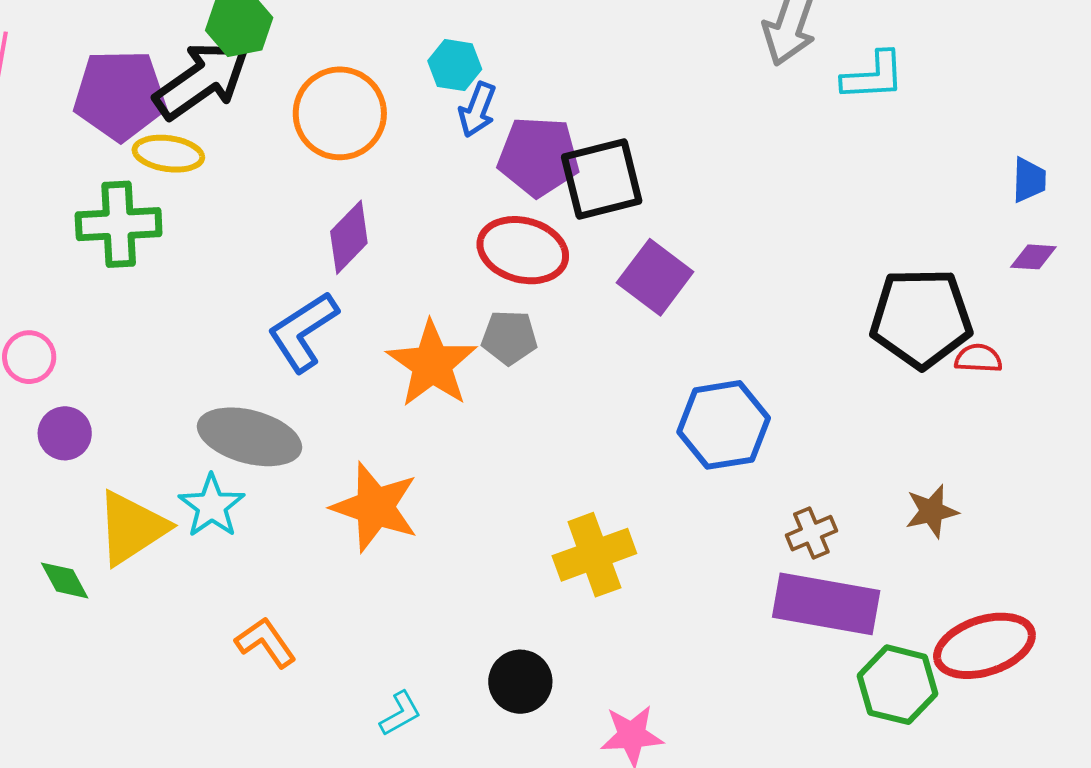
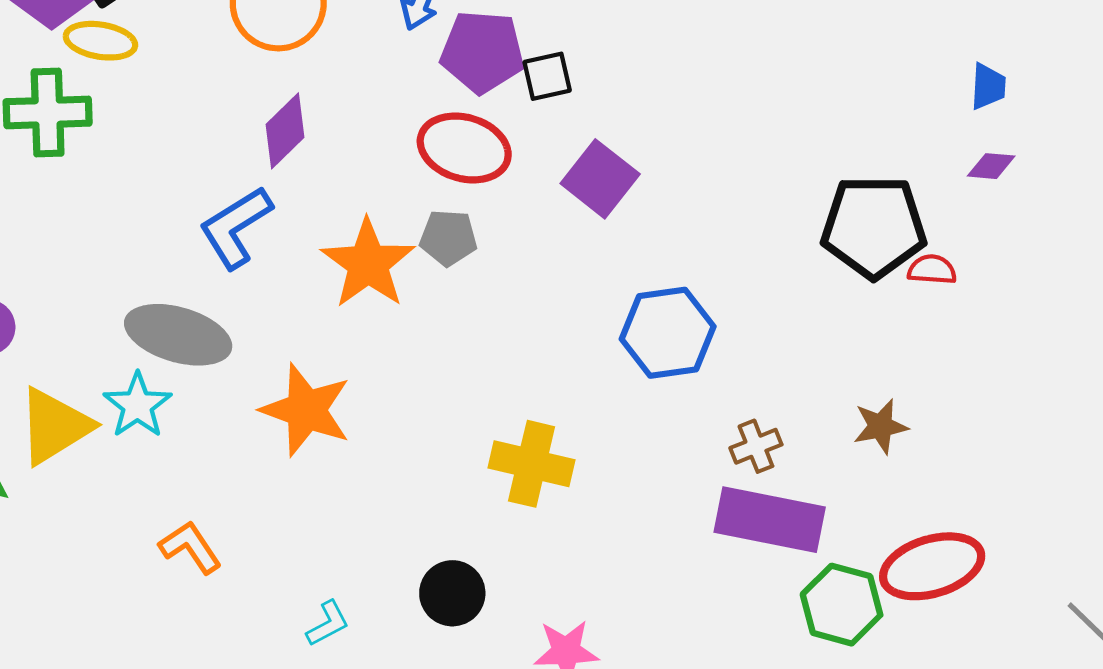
black square: (602, 179) -> (547, 76), size x0.6
yellow cross: (594, 555) -> (532, 464), turned 32

